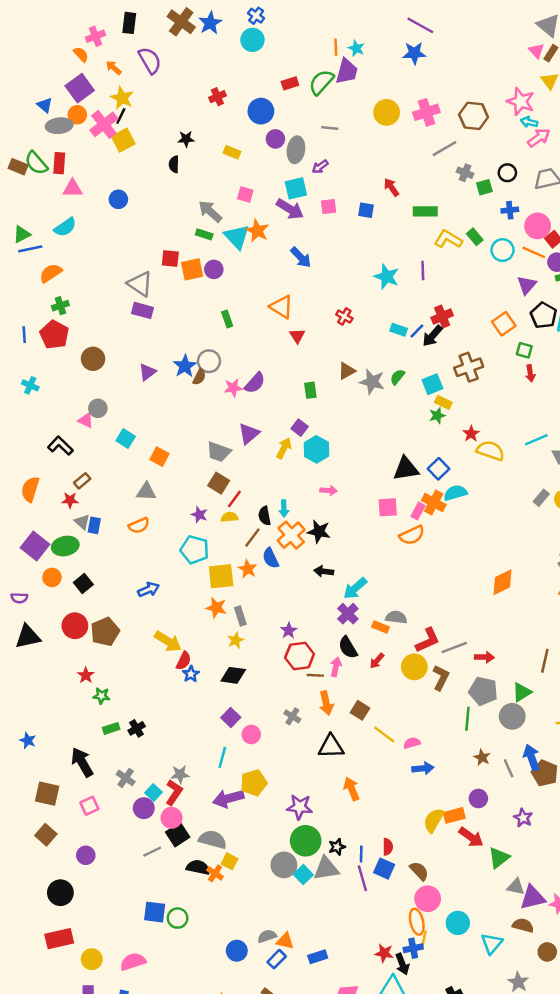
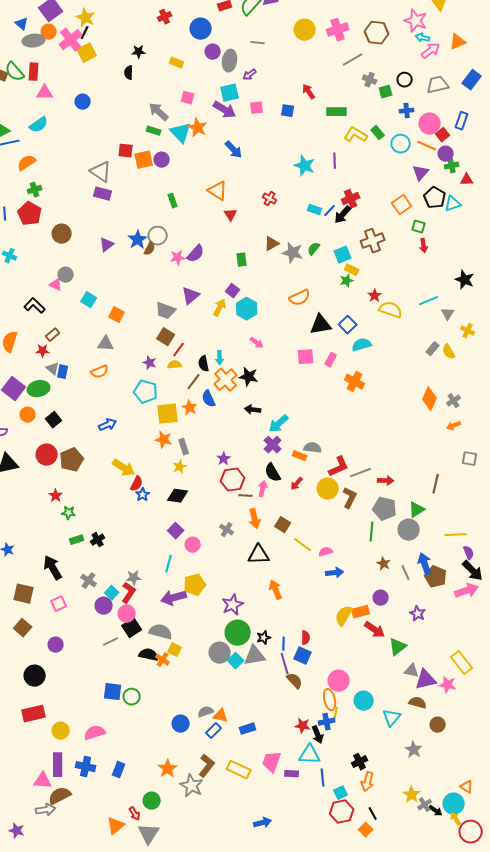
pink arrow: (329, 490) -> (257, 343), turned 32
orange cross: (434, 503) -> (355, 382), moved
orange semicircle: (412, 535) -> (300, 298), moved
orange diamond: (503, 582) -> (430, 399), moved, turned -40
purple star: (300, 807) -> (233, 605), turned -30
brown semicircle: (419, 871) -> (295, 681), moved

